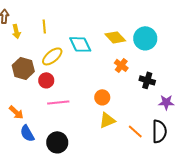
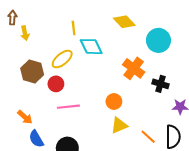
yellow line: (44, 26) -> (74, 28), moved
yellow diamond: (115, 37) -> (124, 22), moved
orange cross: (121, 65) -> (134, 68), size x1.5

